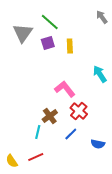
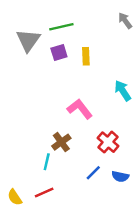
green line: (50, 22) -> (61, 27), turned -54
red cross: (79, 111) -> (108, 142), moved
blue line: (71, 134) -> (93, 173), moved

